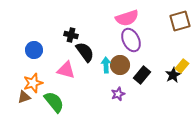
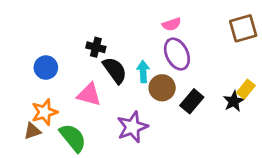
pink semicircle: (127, 18) -> (172, 24), size x0.6
cyan arrow: (106, 65) -> (143, 72), moved
purple star: (118, 94) -> (132, 127), moved, size x1.6

